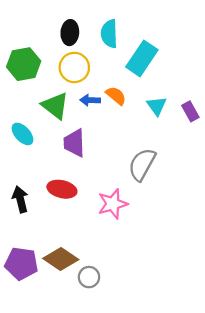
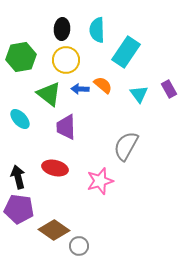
purple rectangle: (190, 111) -> (169, 89), moved
purple pentagon: (21, 264) -> (19, 209), moved

